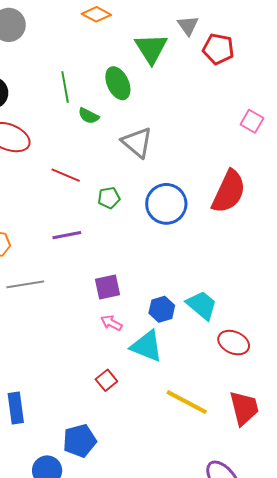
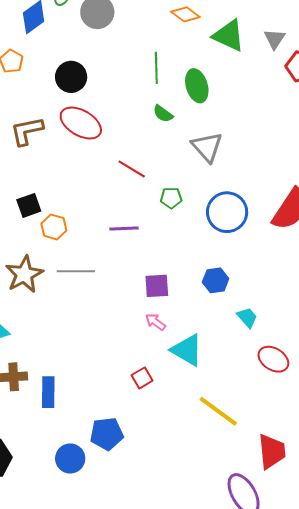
green triangle: (151, 48) -> (229, 36), moved, turned -42
green line: (65, 87) -> (156, 68), moved
cyan trapezoid: (202, 305) -> (247, 318), size x0.7
blue hexagon: (162, 309) -> (216, 280), moved
red trapezoid: (244, 408) -> (272, 451), moved

